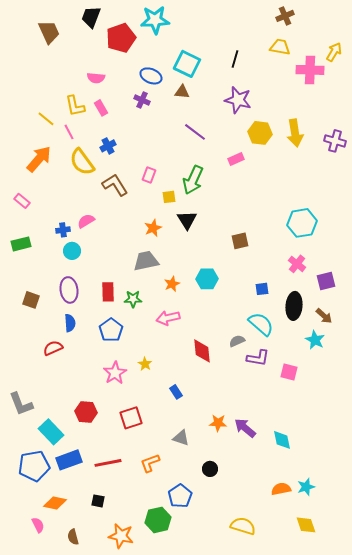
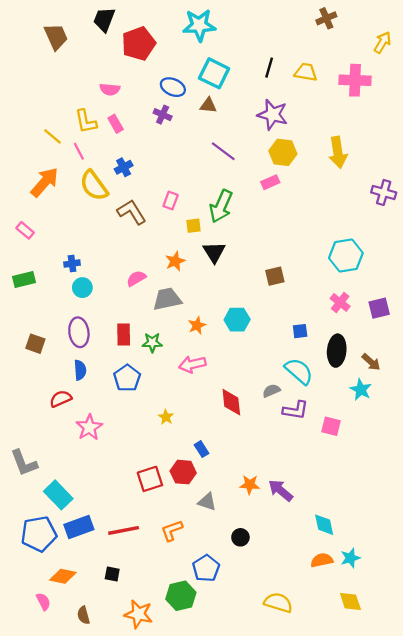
cyan star: (155, 20) -> (199, 25), moved
yellow trapezoid: (280, 47) -> (306, 72), moved
yellow arrow: (334, 52) -> (383, 42), moved
yellow hexagon: (260, 133) -> (283, 152), moved
purple cross: (335, 141) -> (384, 192), moved
pink semicircle: (86, 221) -> (136, 278), moved
purple square: (326, 281) -> (379, 308), moved
pink star: (115, 373) -> (89, 427), moved
red hexagon: (86, 412) -> (183, 472), moved
cyan diamond: (282, 440) -> (324, 525), moved

